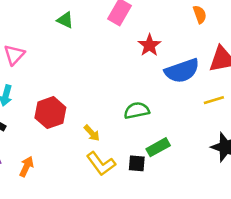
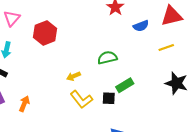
blue semicircle: (182, 71) -> (141, 26), size x0.6
red hexagon: (50, 113) -> (45, 33), moved
yellow arrow: (92, 133) -> (73, 76), turned 112

